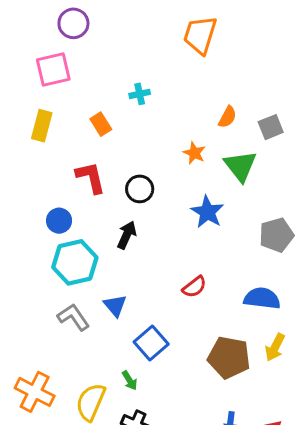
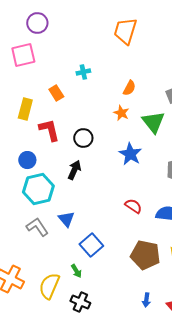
orange semicircle: (227, 117) -> (129, 88), moved
yellow rectangle: (42, 126) -> (25, 109), moved
red semicircle: (194, 287) -> (133, 206), moved, turned -108

